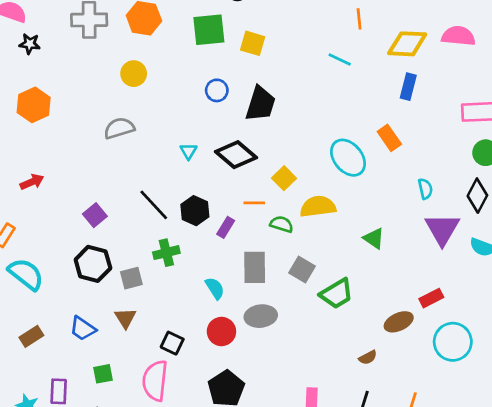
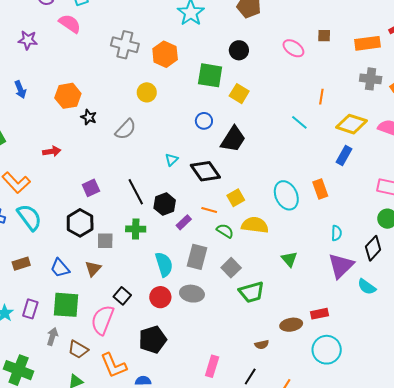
black star: (30, 44) -> (89, 117), moved
gray semicircle: (119, 128) -> (126, 129), turned 135
cyan semicircle: (215, 288) -> (164, 264), size x1.4
green square: (103, 374) -> (66, 305), size x1.8

